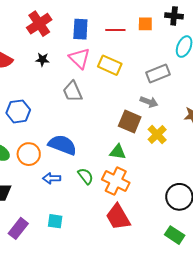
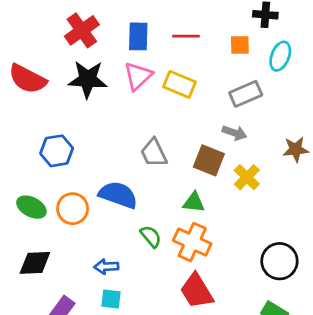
orange square: (145, 24) -> (240, 45), moved
pink triangle: (79, 58) -> (138, 76), turned 35
black star: (42, 60) -> (88, 79), size x2.0
gray trapezoid: (73, 91) -> (154, 153), moved
blue arrow: (52, 178) -> (106, 267), moved

